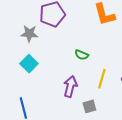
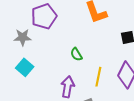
green semicircle: (82, 55) -> (76, 54), turned 40

